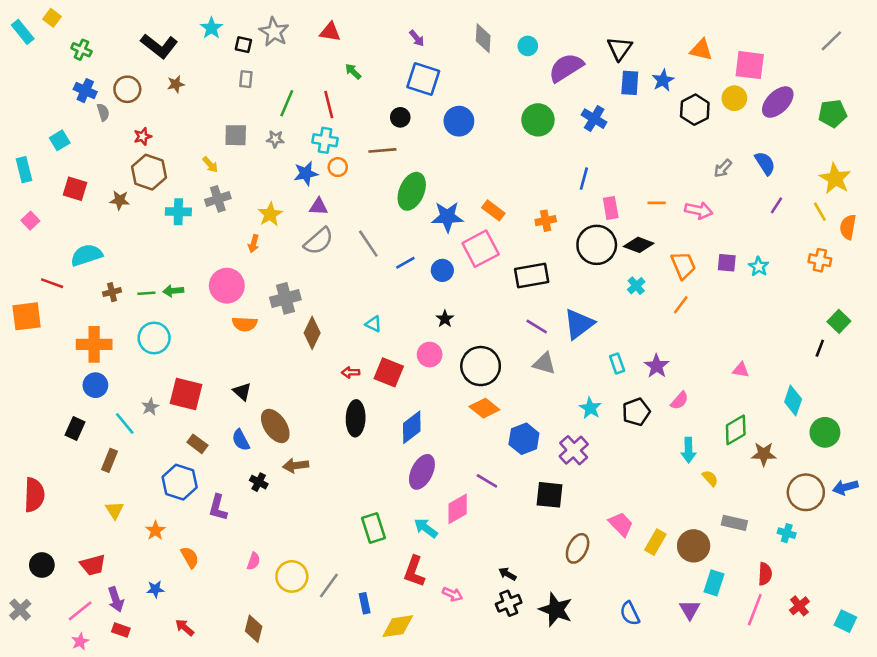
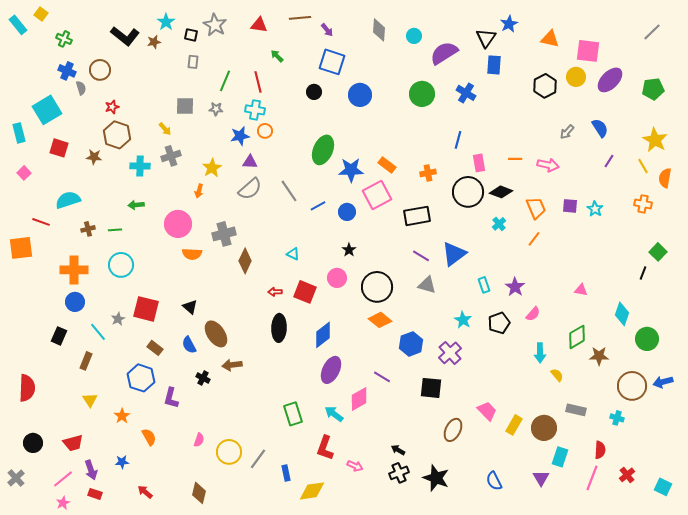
blue star: (663, 80) -> (509, 24), moved
brown star: (176, 84) -> (154, 42), moved
cyan square: (60, 140) -> (47, 110), size x1.8
brown line: (382, 150) -> (300, 18), moved
green arrow: (173, 291) -> (136, 205), moved

